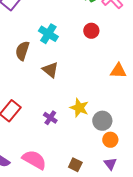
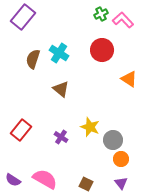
red circle: (91, 31) -> (102, 50), size x1.5
brown semicircle: (22, 51) -> (33, 59), moved
orange triangle: (118, 71) -> (129, 79), moved, turned 30

